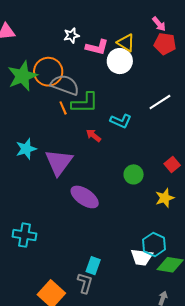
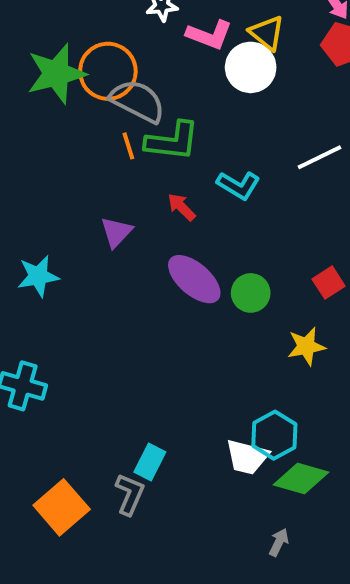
cyan star: (26, 149) -> (38, 276), moved
purple triangle: (59, 162) -> (116, 232), moved, size x0.6
purple ellipse: (85, 197) -> (194, 279), moved

